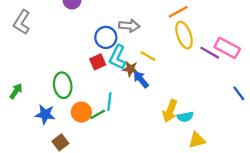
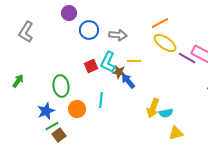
yellow ellipse: (184, 35) -> (165, 43), turned -35
blue circle: (106, 37) -> (89, 30), moved
yellow line: (148, 56) -> (134, 61), turned -32
green arrow: (16, 91) -> (18, 81), moved
blue star: (45, 114) -> (46, 111), turned -30
green line: (98, 114) -> (52, 126), moved

